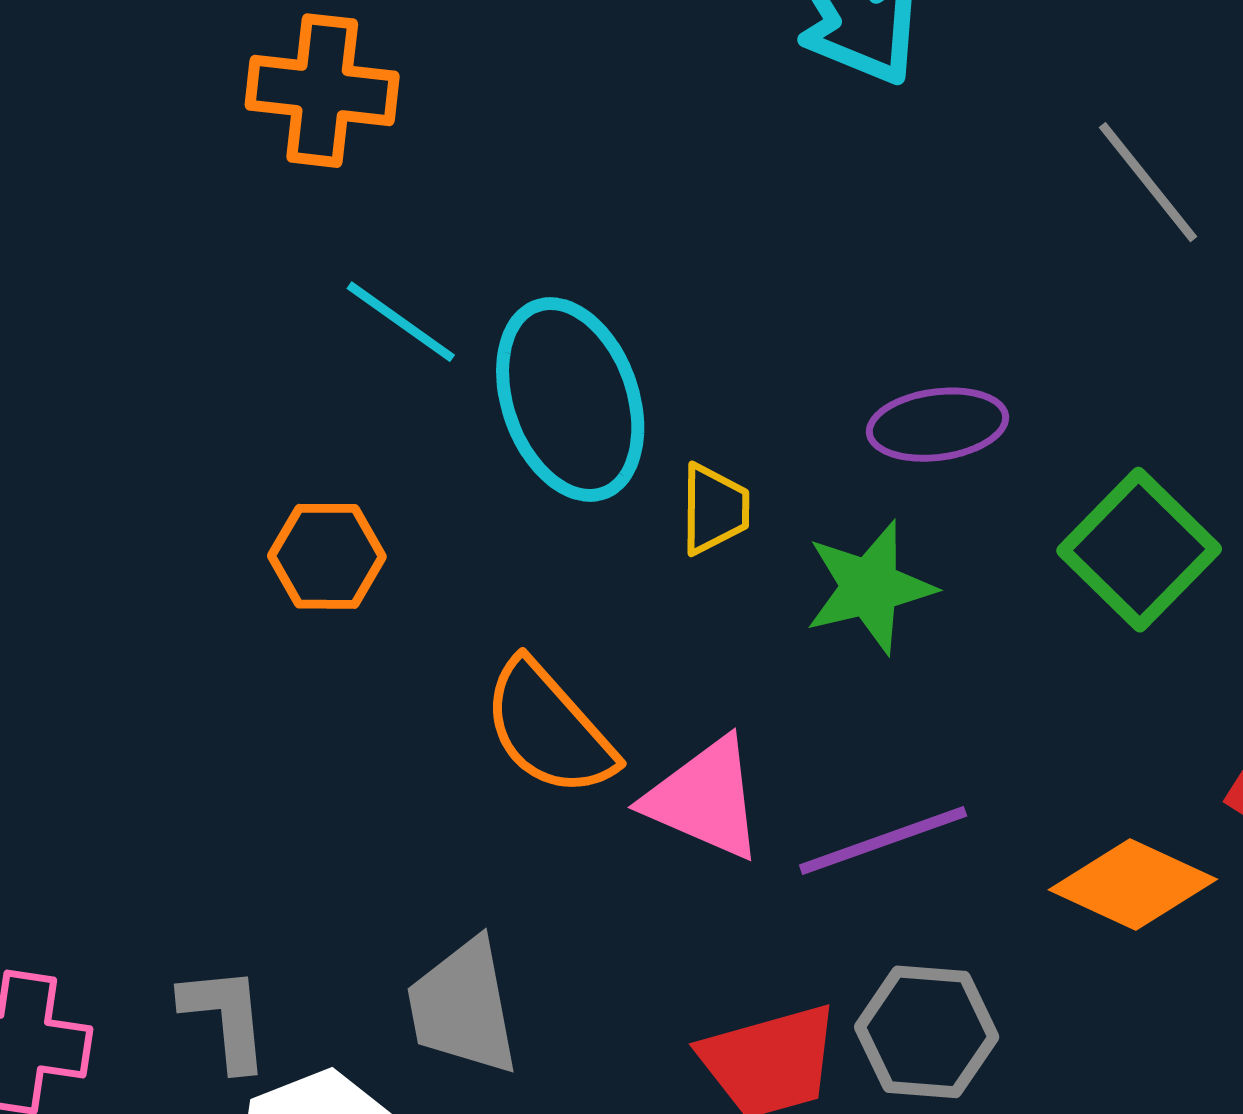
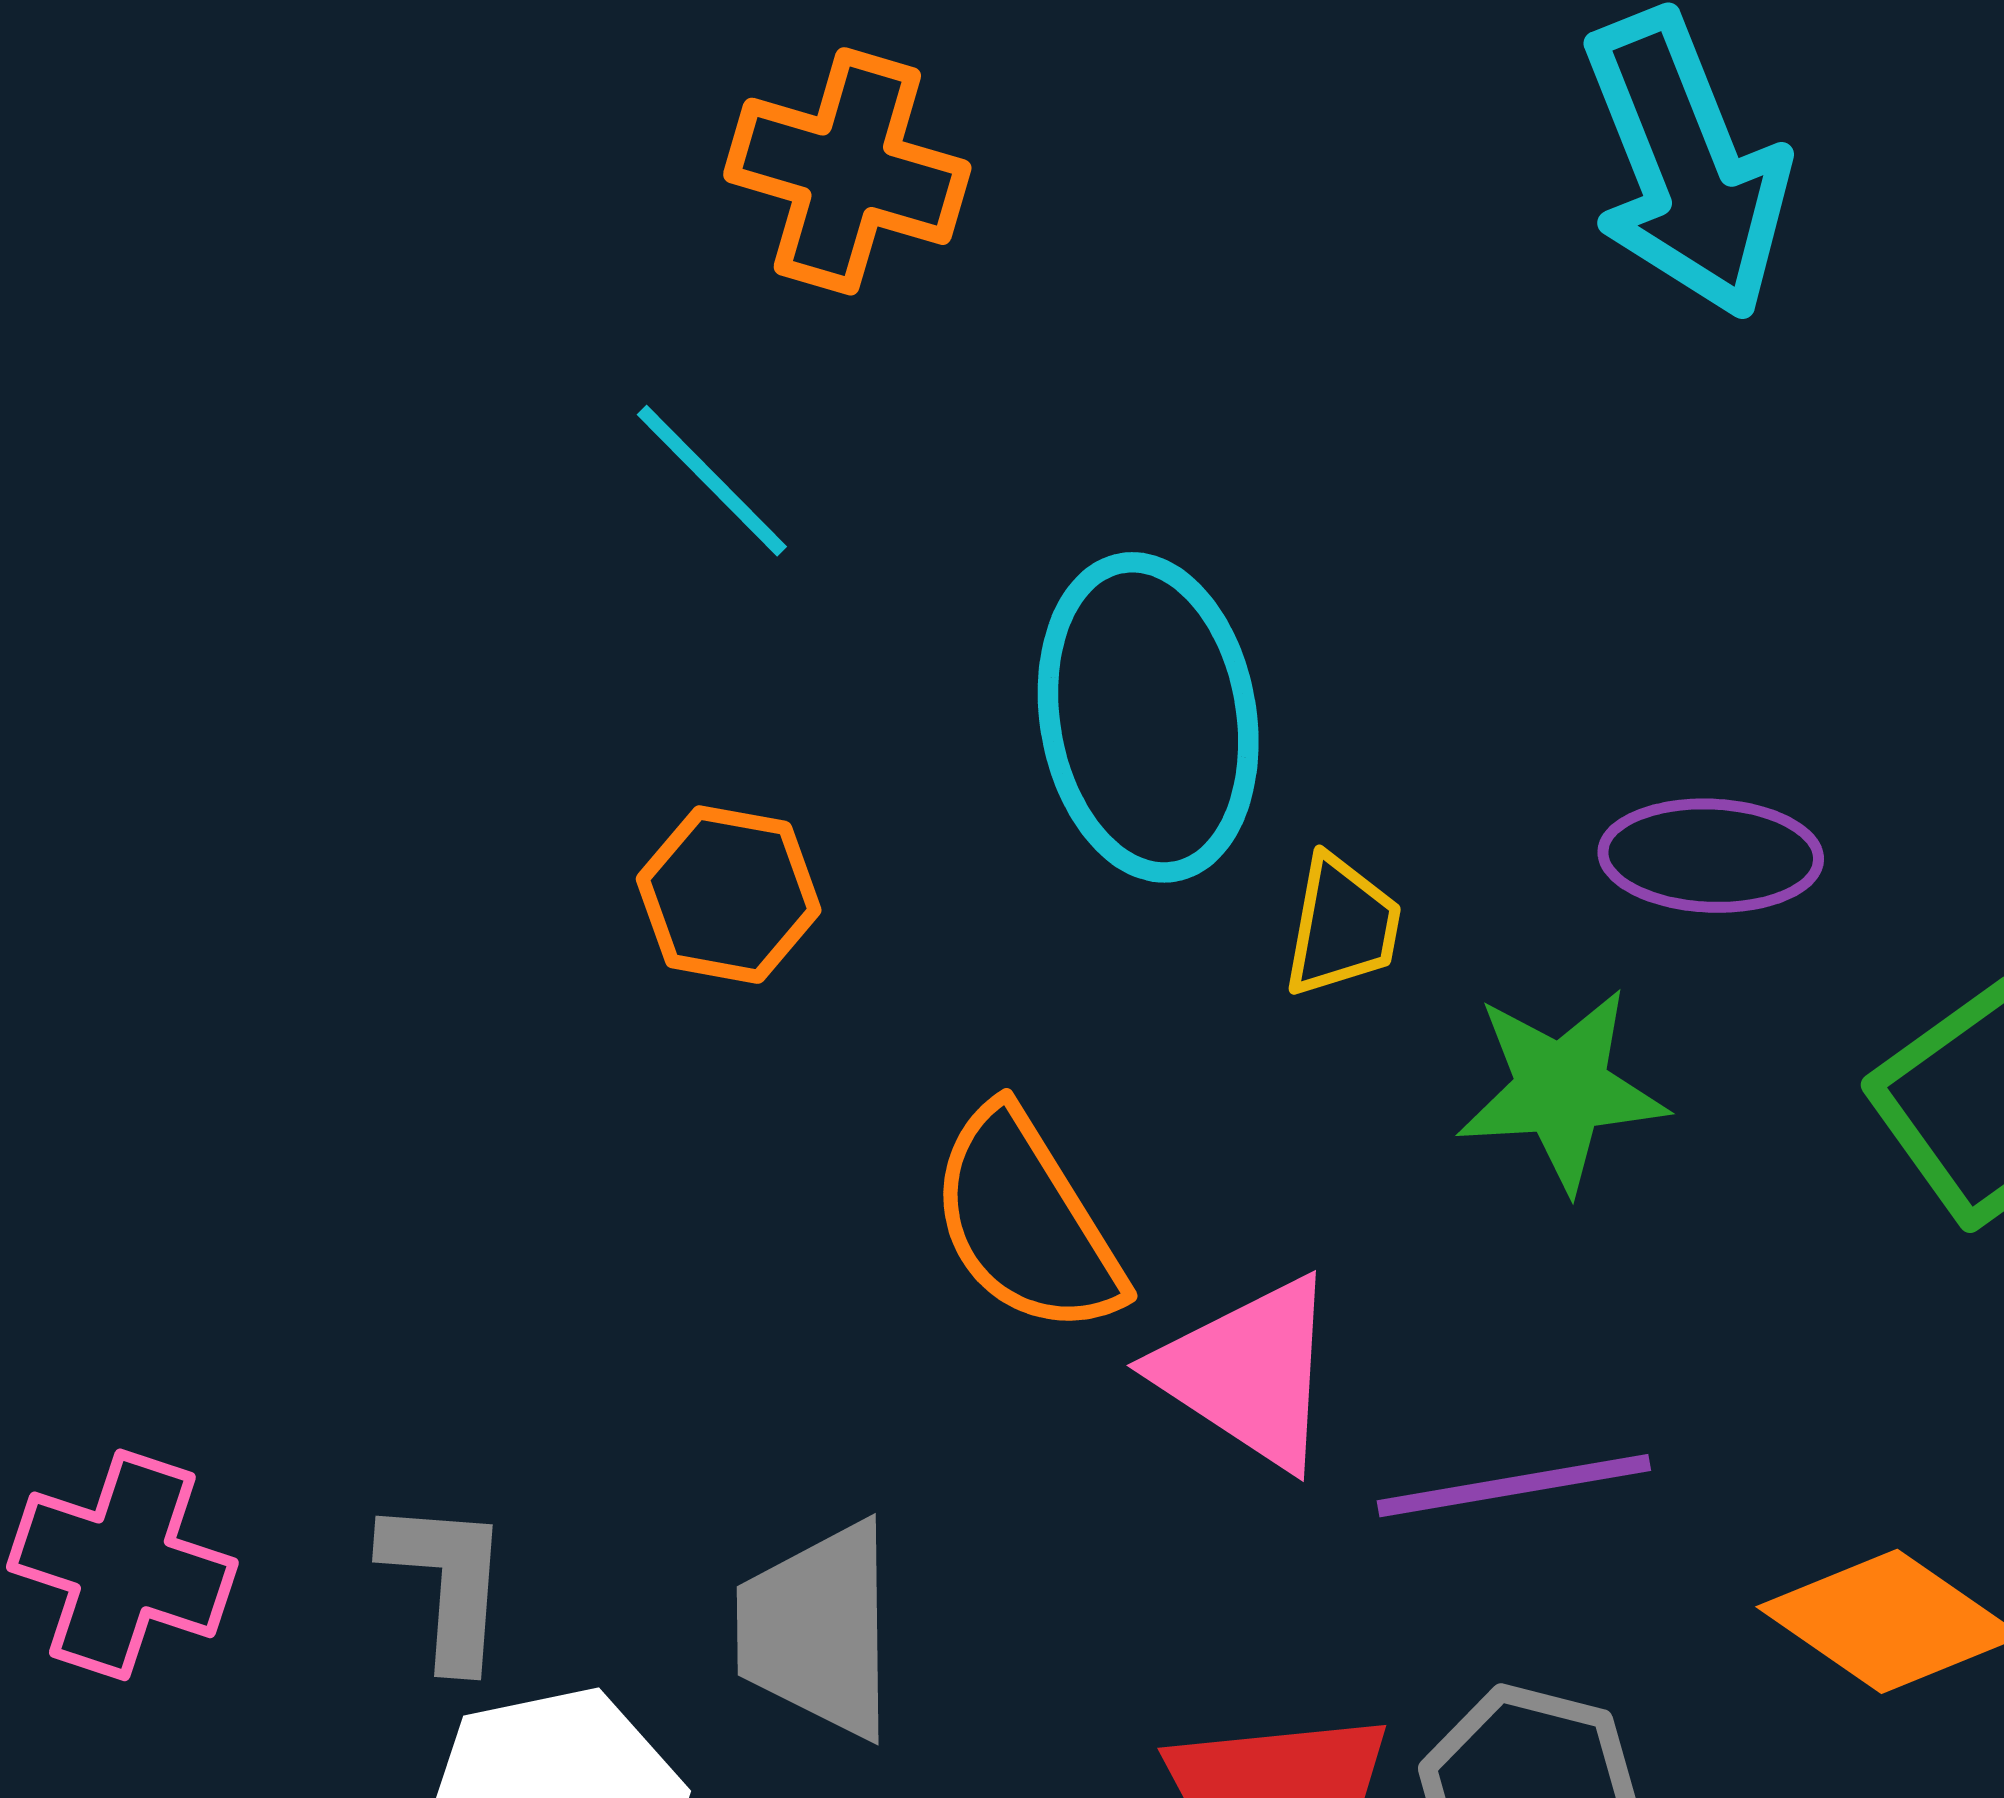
cyan line: (401, 322) -> (712, 481), moved

